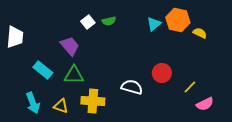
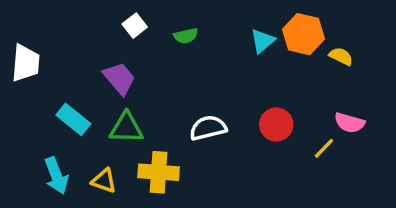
white square: (88, 22) -> (135, 26), moved
white semicircle: (132, 87) -> (208, 128), moved, turned -30
pink semicircle: (205, 104) -> (350, 123), moved, turned 42

